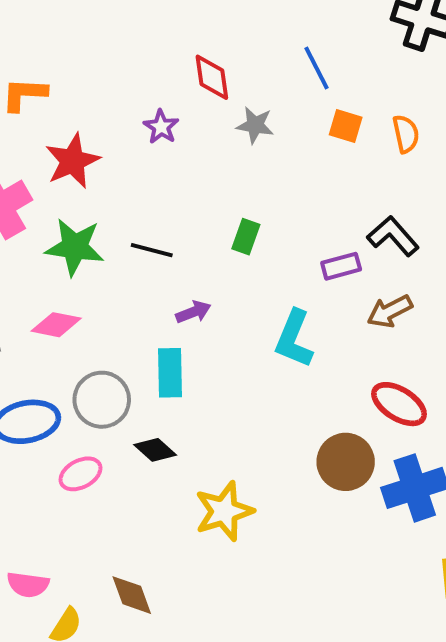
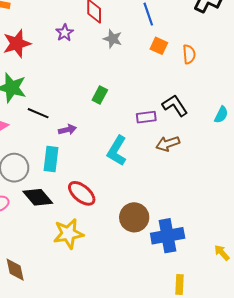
black line: (152, 250) -> (38, 113), moved
red ellipse: (399, 404) -> (82, 193), moved
black diamond: (155, 450) -> (38, 197), size x1.4

